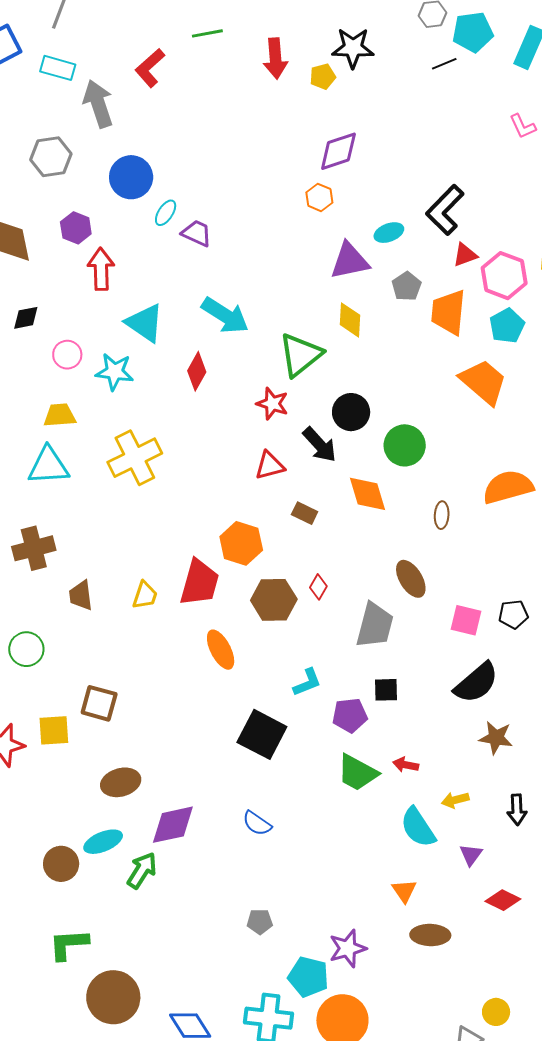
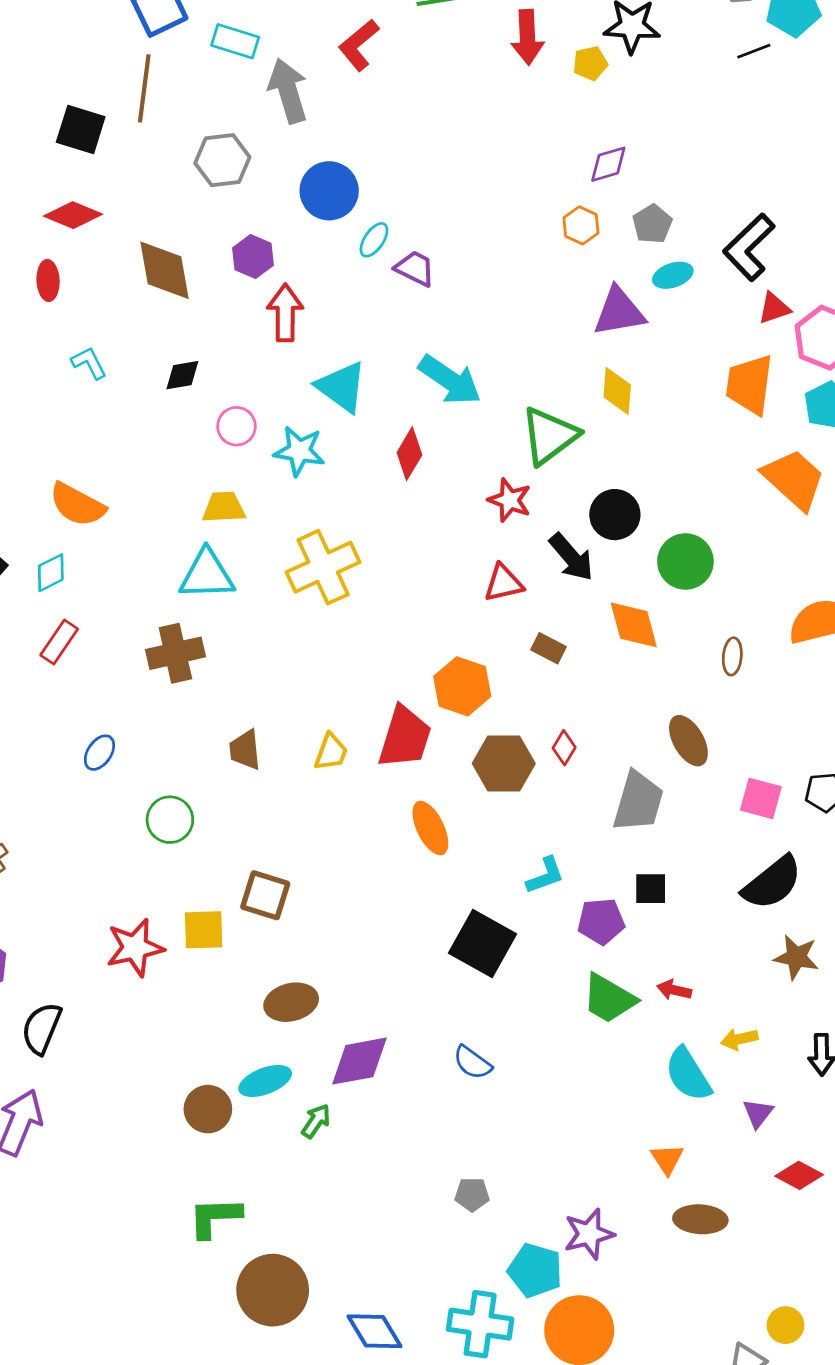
purple diamond: (338, 151) -> (608, 164), size x0.7
gray pentagon: (407, 286) -> (652, 224), moved
brown cross: (34, 548) -> (175, 653), moved
green arrow: (142, 870) -> (316, 1121), size x0.7

